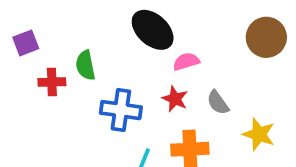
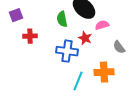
green semicircle: (85, 65) -> (62, 19), moved
red star: (175, 99) -> (85, 38), moved

